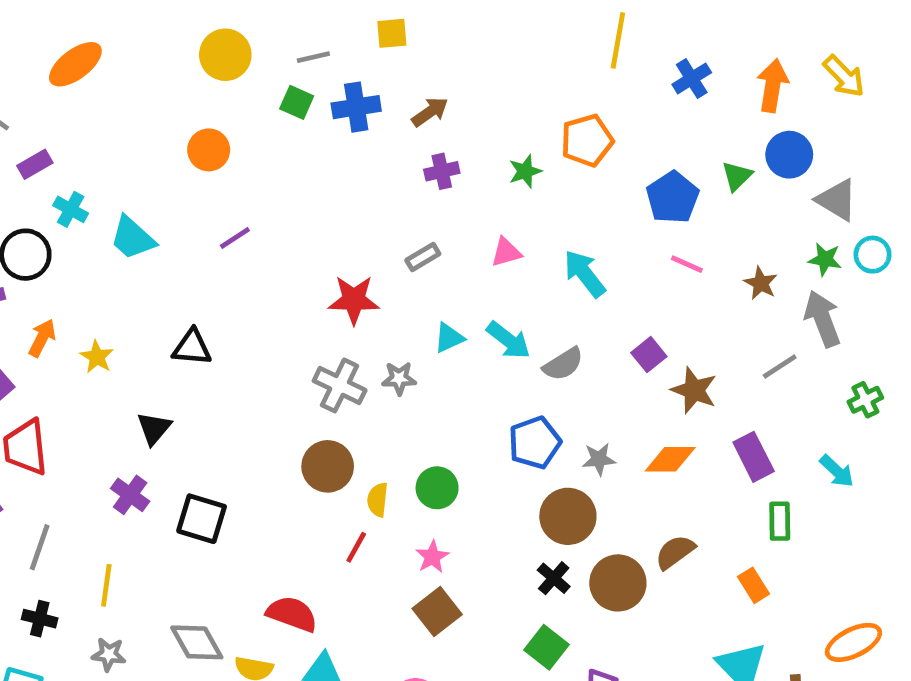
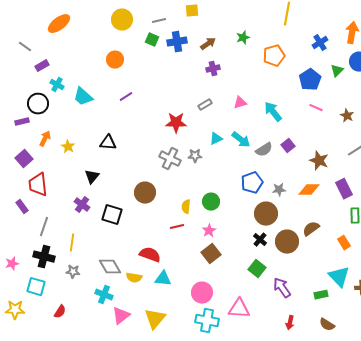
blue cross: (692, 79) -> (320, 43), moved
green star: (525, 171) -> (243, 38), moved
purple square: (649, 355) -> (288, 146), moved
brown circle: (328, 466) -> (145, 193), moved
red line: (356, 547) -> (177, 227), turned 48
black cross: (40, 619) -> (44, 257), size x1.5

